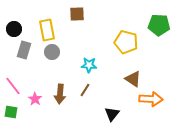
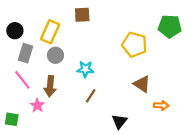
yellow rectangle: (47, 30) -> (50, 32), turned 35
cyan star: (89, 65) -> (85, 69), moved
pink line: (13, 86) -> (22, 80), moved
brown arrow: (60, 94) -> (50, 86), moved
orange arrow: (151, 99) -> (161, 105), size x0.6

